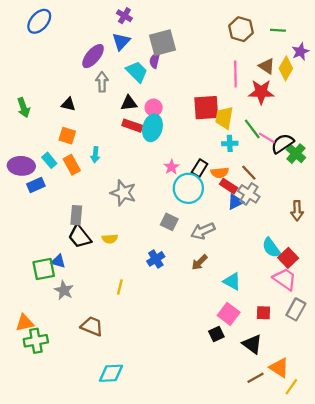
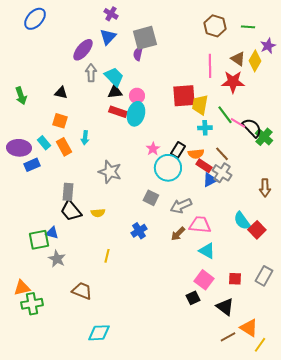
cyan trapezoid: (137, 72) -> (114, 77), moved
black semicircle: (282, 143) -> (252, 128), turned 80
pink trapezoid: (285, 279) -> (200, 225), moved, turned -30

